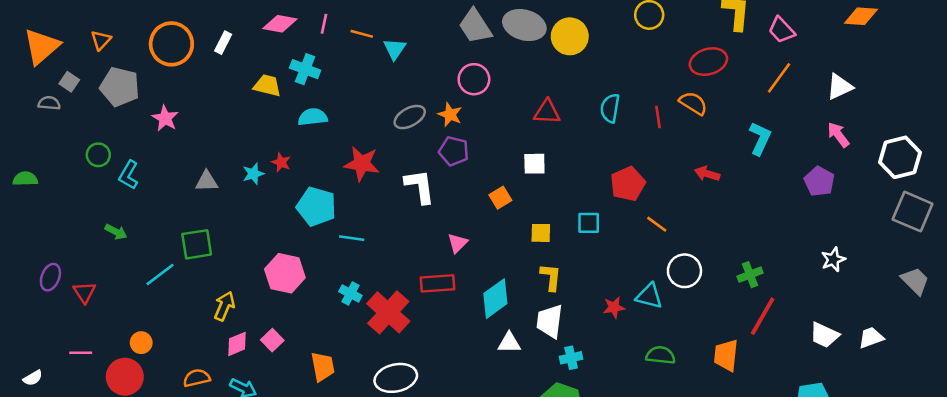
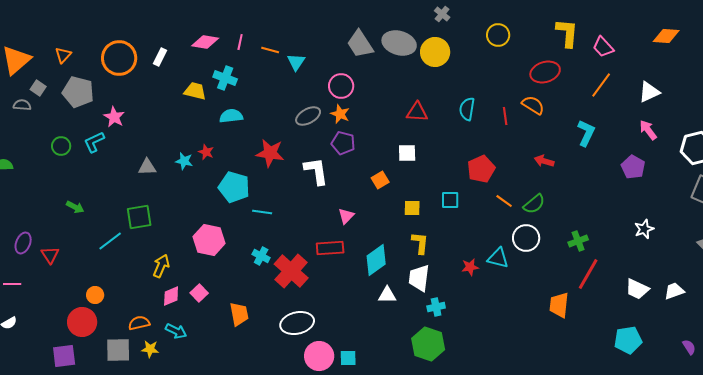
pink circle: (474, 79) -> (341, 86), moved
cyan star: (253, 174) -> (184, 161), turned 30
cyan L-shape: (129, 175) -> (94, 142), moved, turned 35
pink line: (81, 353) -> (12, 284), moved
green semicircle: (661, 355) -> (534, 204), moved, turned 135

